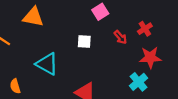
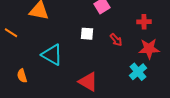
red cross: (145, 29) -> (144, 22), turned 32
red arrow: (120, 37) -> (116, 40), moved

